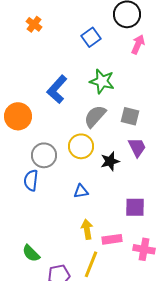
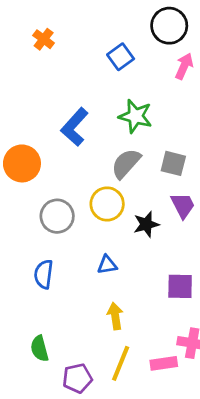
blue semicircle: (31, 180) -> (44, 274), moved
pink rectangle: (112, 239) -> (164, 363), moved
green semicircle: (31, 253) -> (40, 349), turned 30

